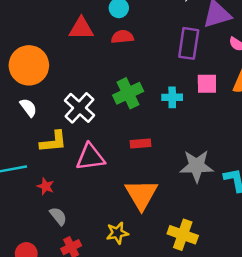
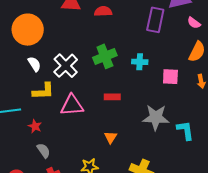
pink square: (207, 84) -> (170, 77), moved
white semicircle: (28, 108) -> (34, 64), moved
orange triangle: (141, 194) -> (111, 137), size x0.5

